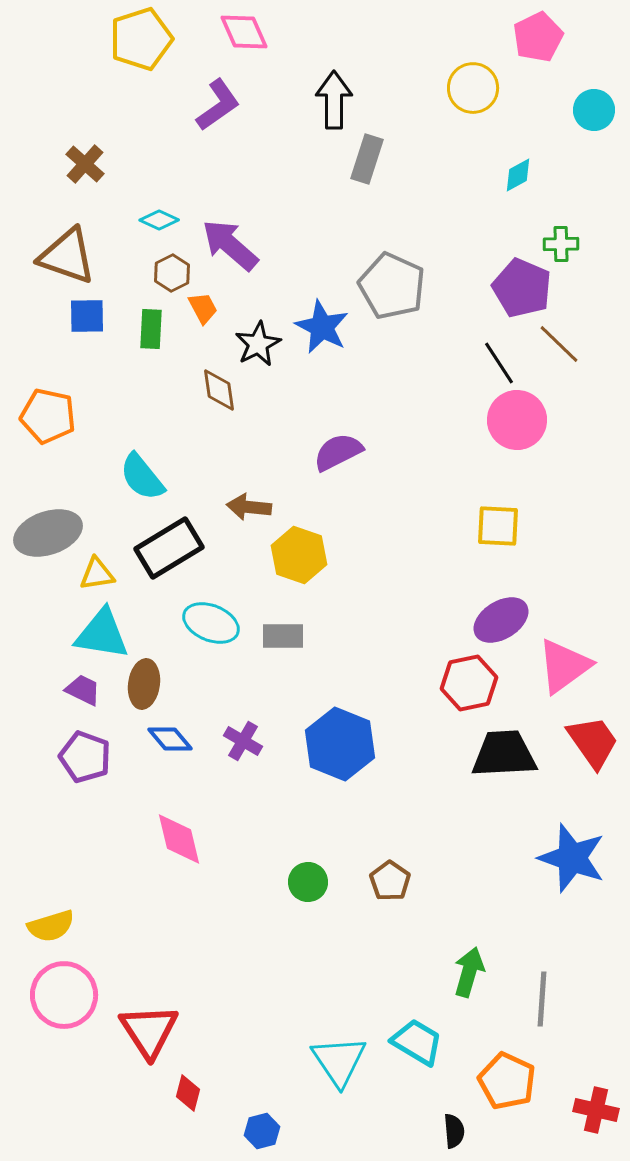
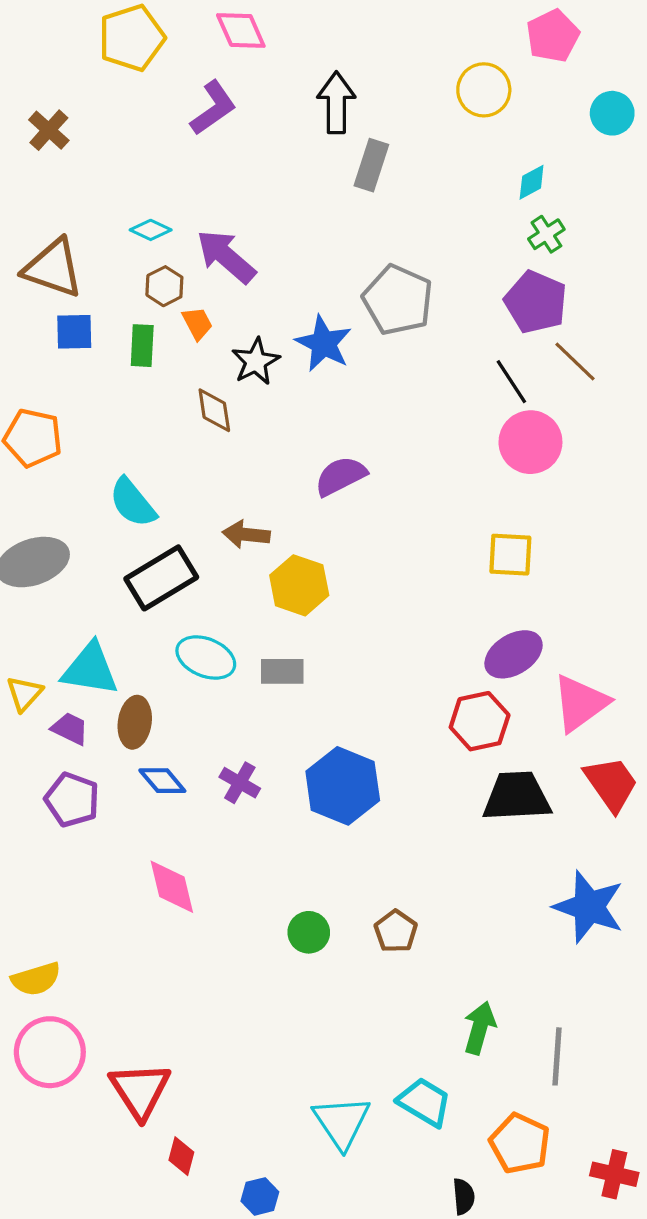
brown cross: (85, 164) -> (49, 130), moved
green cross: (561, 244) -> (546, 234), moved, turned -32
yellow triangle: (97, 574) -> (24, 694), moved, turned -39

